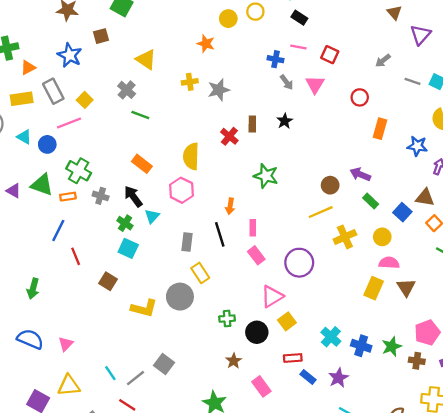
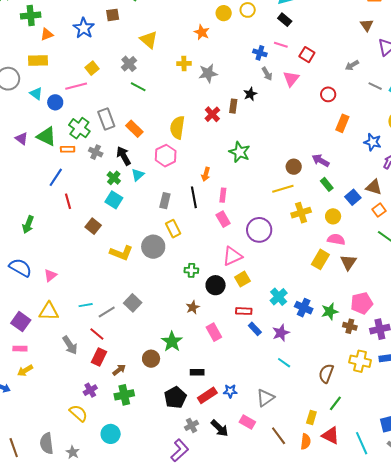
gray rectangle: (53, 91) -> (106, 119), moved
black star: (285, 121) -> (250, 94), moved
cyan line: (110, 373) -> (86, 305), turned -72

